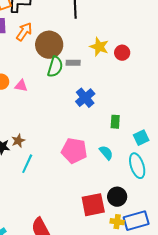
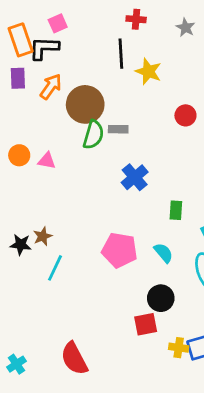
yellow star: (99, 47) -> (148, 71), moved
black circle: (117, 197) -> (161, 298), moved
red square: (93, 205) -> (146, 324), size x0.7

